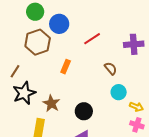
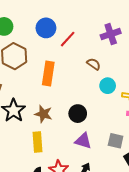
blue circle: (59, 24) -> (46, 28), moved
orange rectangle: (66, 67) -> (48, 73), size x1.6

